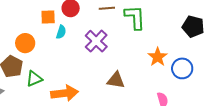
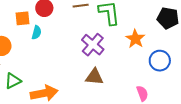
purple cross: (96, 41) -> (93, 45), moved
orange star: (158, 57) -> (135, 39), moved

